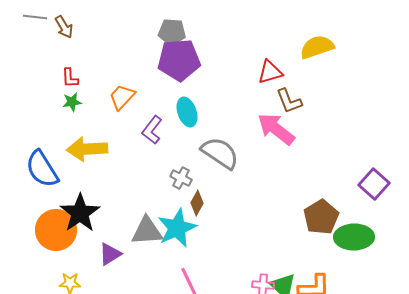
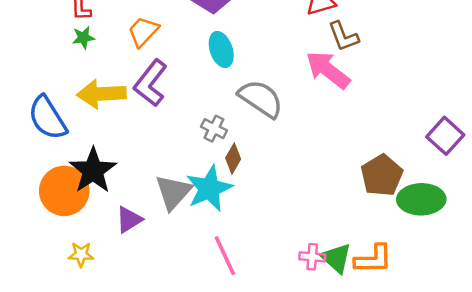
purple L-shape: (152, 130) -> (150, 83), moved, size x1.4
gray triangle: (147, 231) -> (173, 192), turned -44

